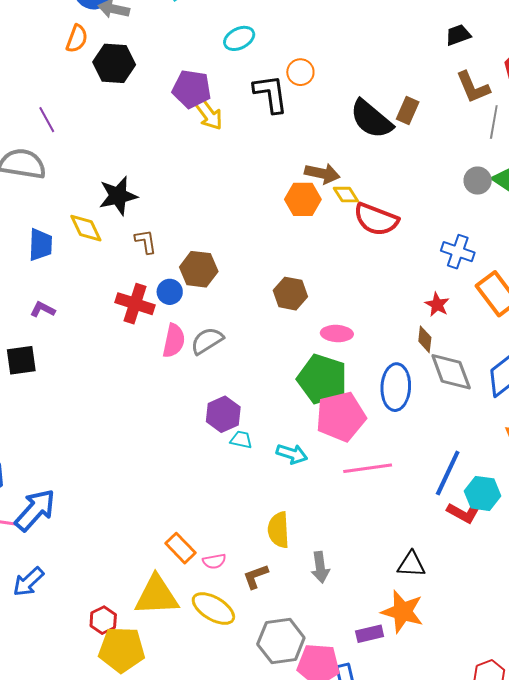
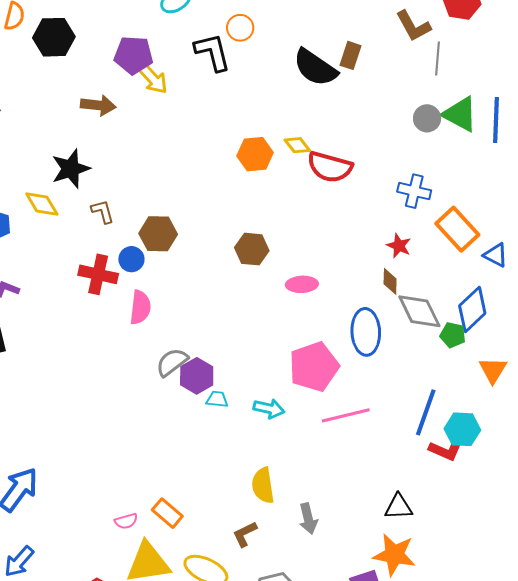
brown arrow: (322, 174) -> (98, 105), moved
gray semicircle: (207, 341) -> (172, 362), moved
green pentagon: (322, 379) -> (453, 335), moved, size x0.5
pink semicircle: (214, 561) -> (126, 521), moved

